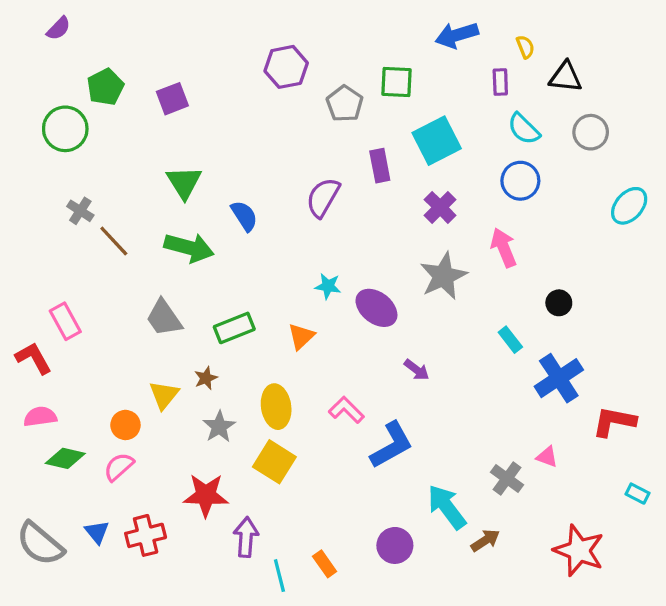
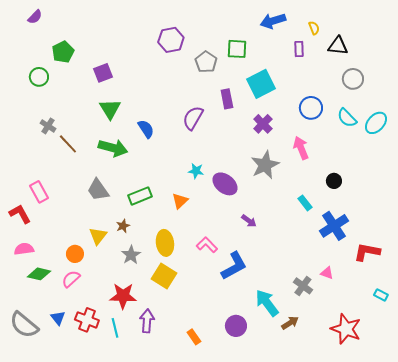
purple square: (172, 99) -> (103, 73), moved
green circle: (65, 129) -> (39, 77), size x0.7
cyan semicircle: (524, 129) -> (347, 118), moved
red cross: (146, 535) -> (87, 320), turned 35
cyan line: (279, 576) -> (115, 328), moved

